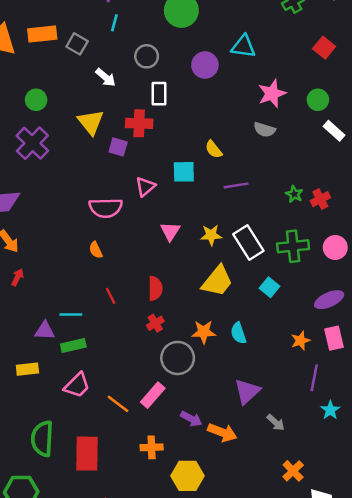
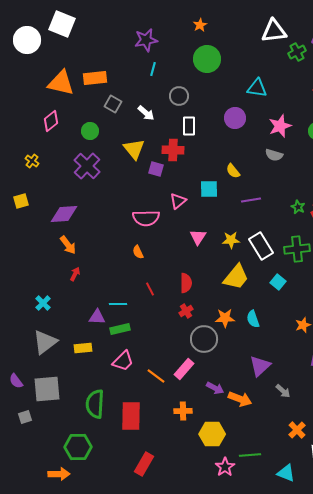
gray square: (77, 44) -> (113, 104), moved
purple circle: (205, 65) -> (235, 118), moved

